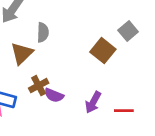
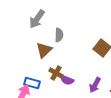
brown cross: (39, 86) -> (56, 73), turned -32

